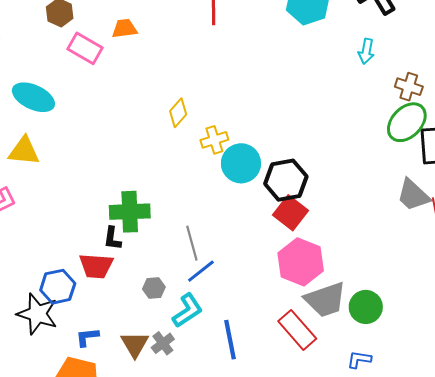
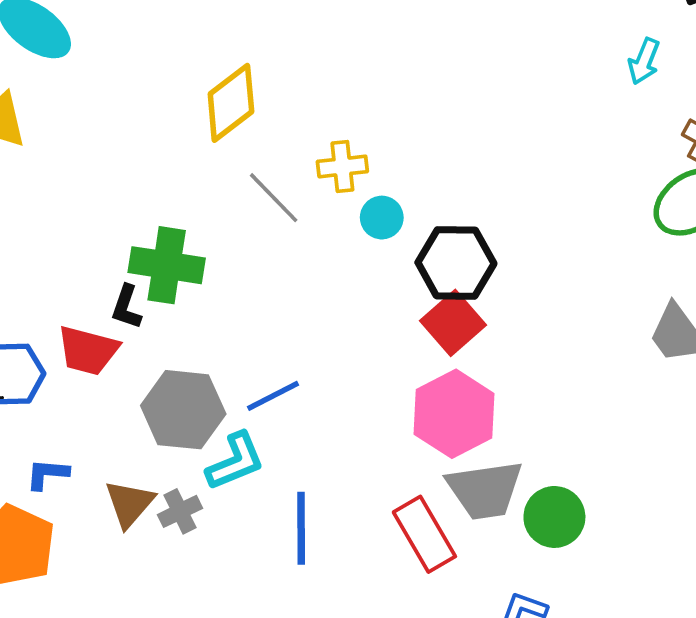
yellow diamond: (178, 113) -> (231, 103), moved, size x1.5
cyan circle: (241, 163) -> (382, 218), size x0.6
gray line: (192, 243) -> (274, 198), moved, turned -40
gray hexagon: (154, 288) -> (183, 410), size x2.0

